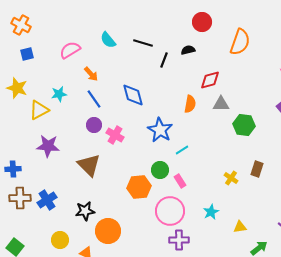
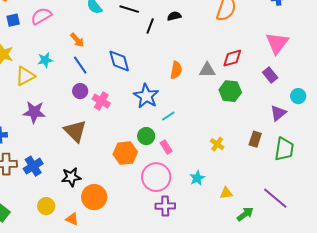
pink semicircle: (70, 50) -> (41, 16), moved
red diamond: (210, 80) -> (232, 58), moved
brown rectangle: (257, 169) -> (255, 139), moved

